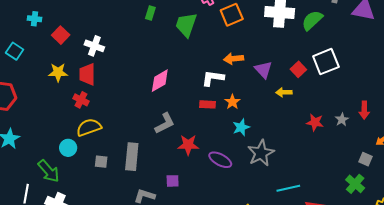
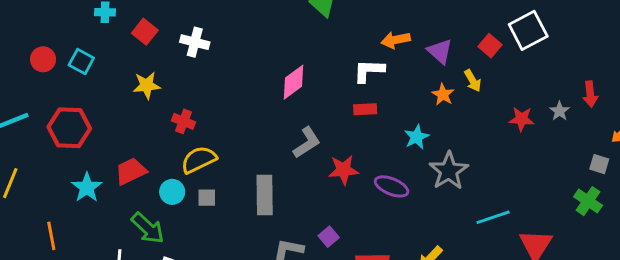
red trapezoid: (87, 74) -> (131, 171), moved, turned 70
yellow arrow: (284, 92) -> (473, 81), turned -112
orange star: (232, 102) -> (443, 95), moved
gray square: (101, 162) -> (207, 198), moved
purple square: (173, 181) -> (329, 237), moved, turned -32

